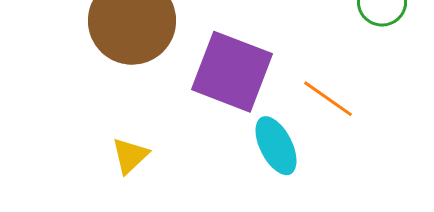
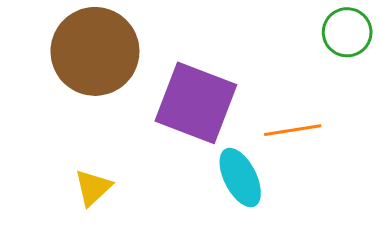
orange line: (328, 99) -> (293, 130), turned -44

